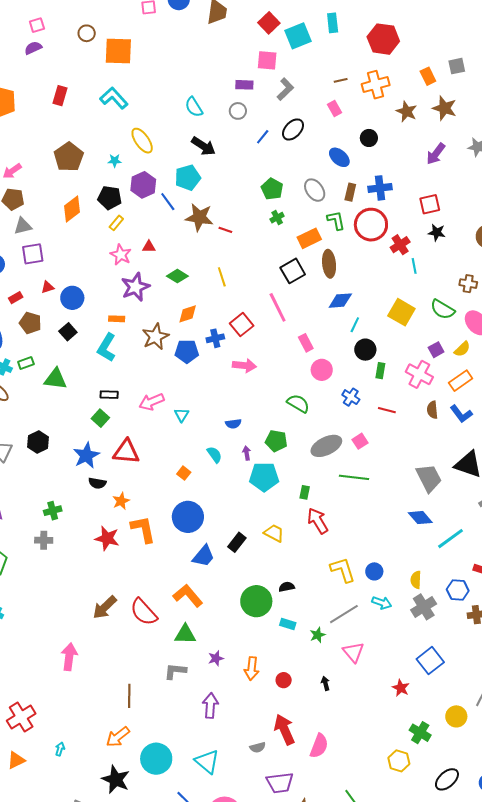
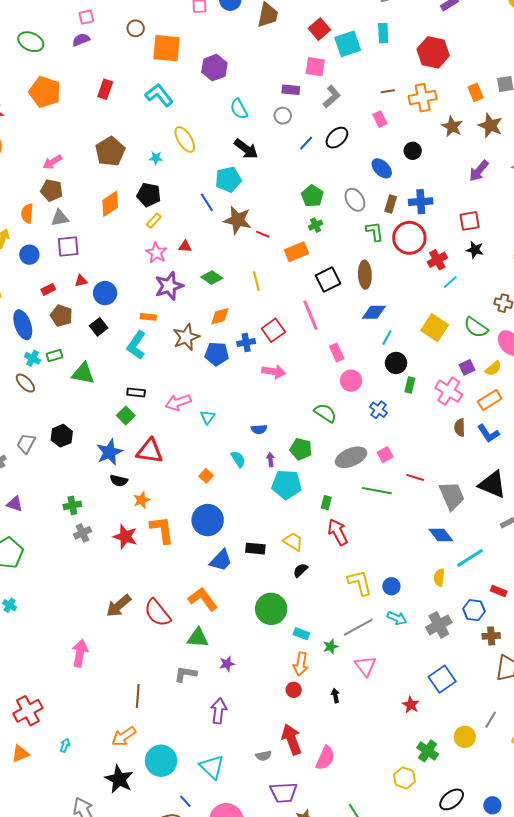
purple hexagon: (143, 185) -> (214, 68), moved
orange rectangle: (309, 238) -> (296, 252), moved
cyan line: (414, 266) -> (450, 282), turned 56
red line: (387, 410) -> (415, 477), moved
gray cross: (44, 540) -> (83, 533), moved, turned -30
black rectangle: (237, 542) -> (255, 549), turned 54
yellow semicircle: (416, 580) -> (439, 577), moved
black semicircle: (287, 587) -> (300, 570), moved, turned -35
orange arrow: (252, 668) -> (301, 664), moved

